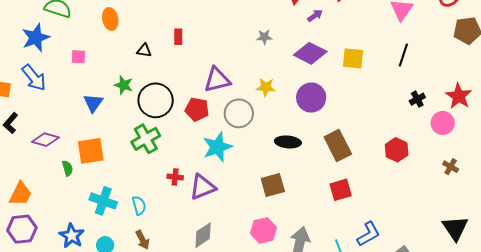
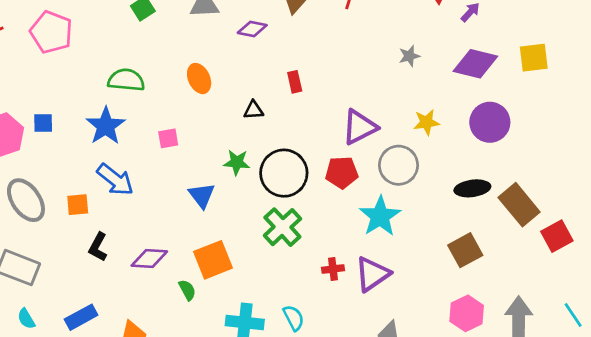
brown rectangle: (338, 146) -> (519, 205), moved

